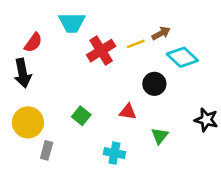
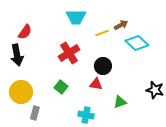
cyan trapezoid: (72, 23) -> (76, 17), moved
red cross: (101, 51) -> (69, 53), moved
black circle: (154, 84) -> (103, 66), moved
green triangle: (160, 136) -> (120, 102), turned 32

